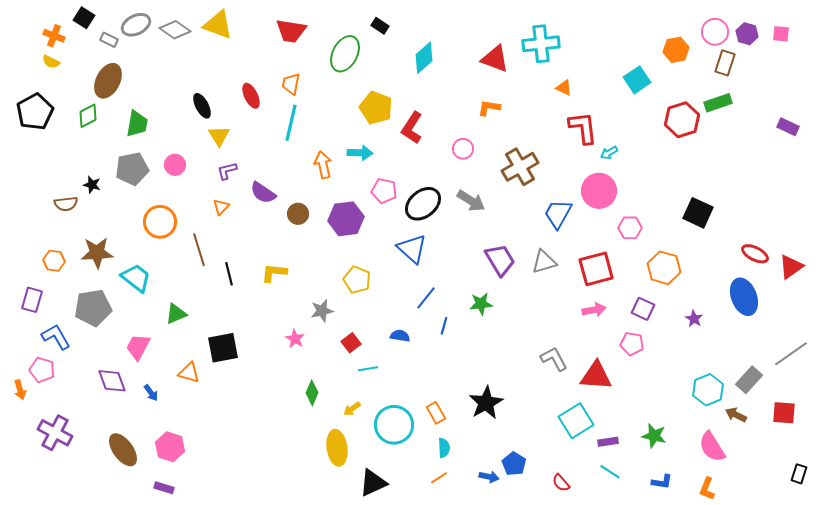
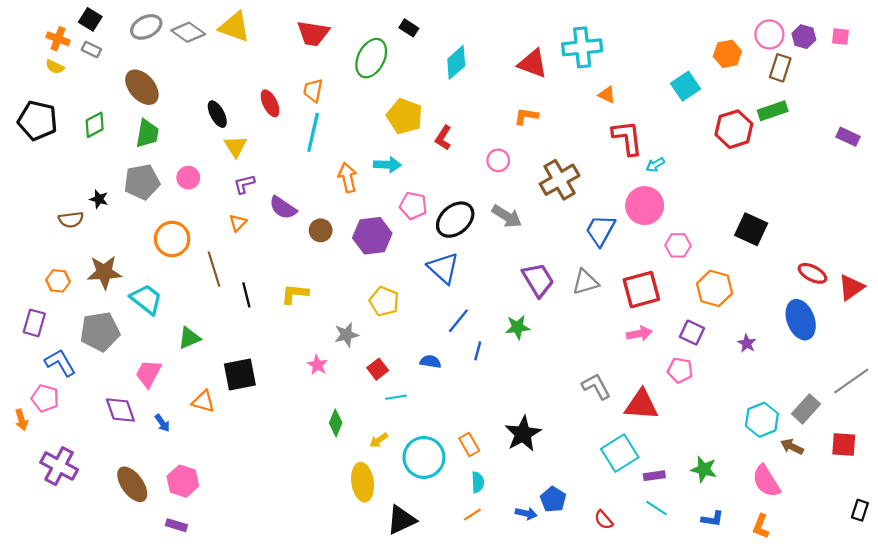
gray rectangle: (109, 40) -> (91, 50), moved
brown ellipse: (108, 81) -> (142, 87), moved, turned -68
black pentagon: (35, 112) -> (38, 121), turned -30
red L-shape: (412, 128) -> (443, 138), size x0.7

